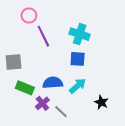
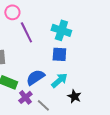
blue semicircle: (53, 83) -> (35, 77), turned -30
black star: (101, 102) -> (74, 96), moved

